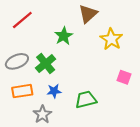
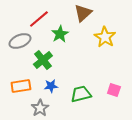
red line: (22, 20) -> (39, 19), moved
gray ellipse: (17, 61) -> (20, 41), moved
pink square: (124, 77) -> (114, 90), moved

